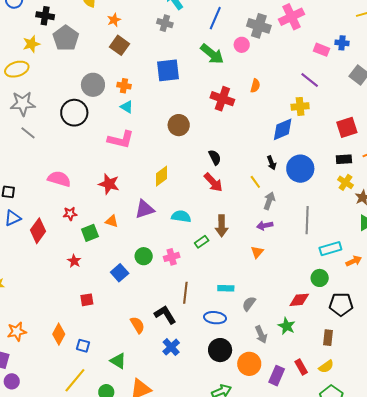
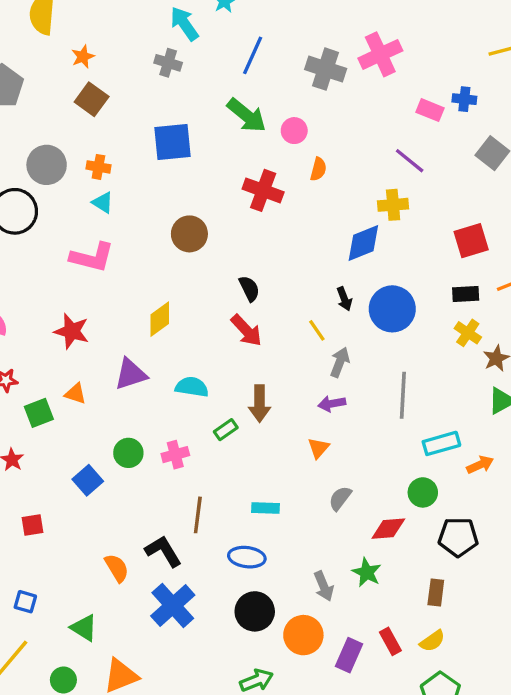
pink circle: (242, 45) -> (294, 131), moved
gray semicircle: (249, 304) -> (340, 498), moved
blue cross: (171, 347) -> (173, 606), size x1.5

